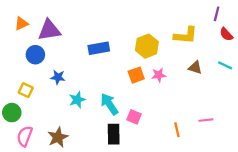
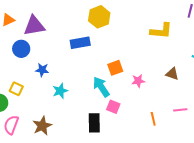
yellow hexagon: (147, 46) -> (99, 17), moved
brown triangle: (195, 68) -> (172, 74), moved
pink star: (159, 75) -> (138, 81), moved
yellow square: (26, 90) -> (16, 89), moved
cyan arrow: (109, 104) -> (101, 87), moved

